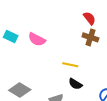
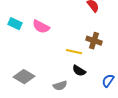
brown cross: (90, 37) -> (94, 41), moved

